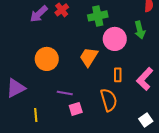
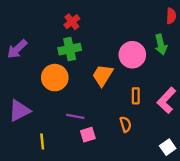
purple arrow: (39, 14) -> (17, 49), moved
green cross: (98, 16) -> (70, 49), moved
orange semicircle: (109, 100) -> (125, 124), size x0.6

